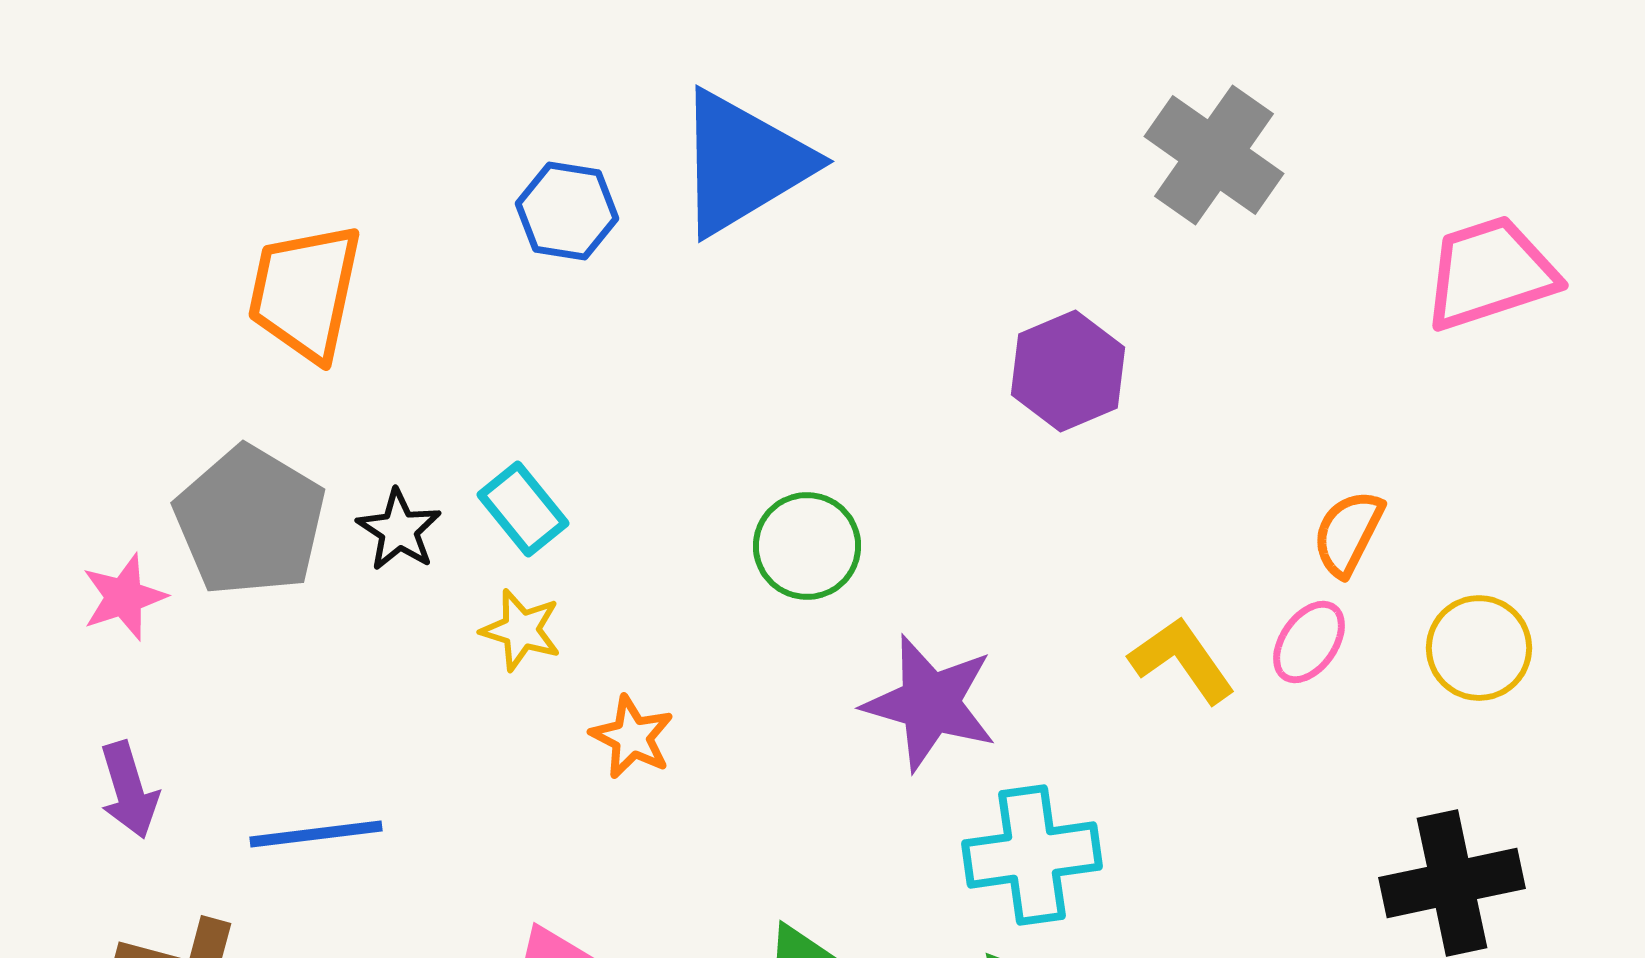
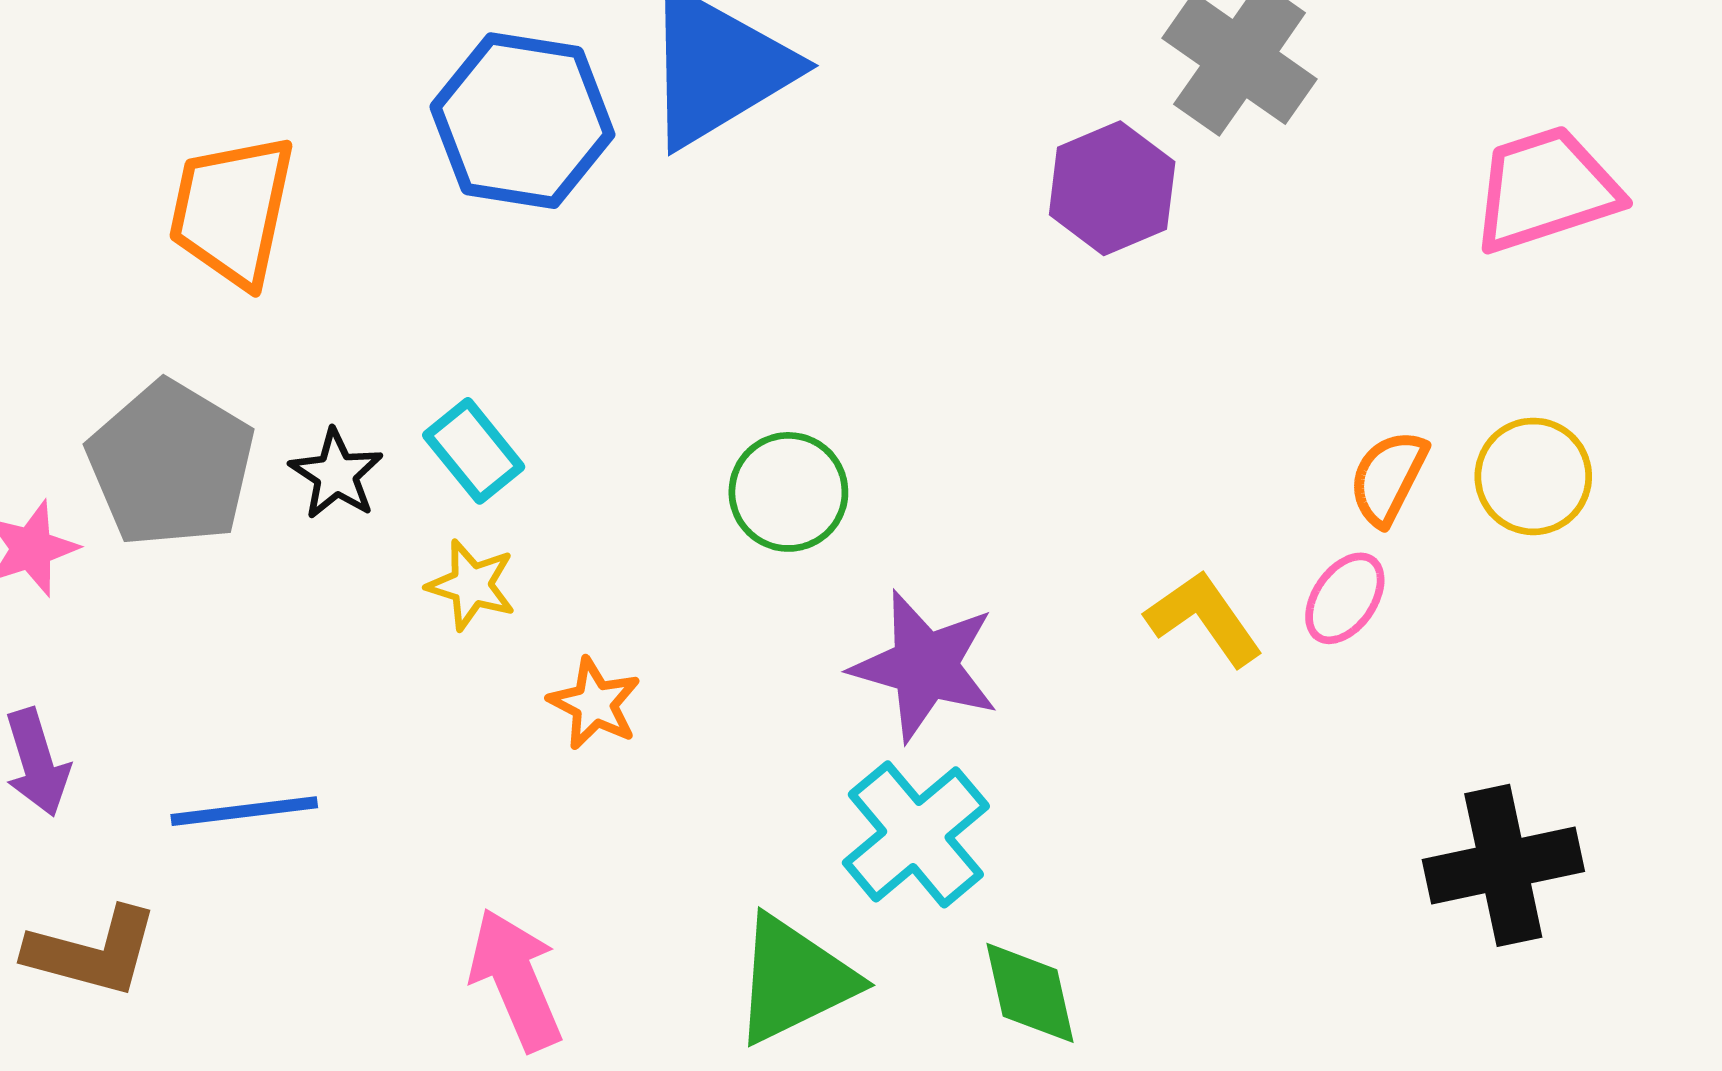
blue hexagon: (567, 211) -> (522, 121), size x1.6
purple hexagon: (1068, 371) -> (1112, 188), moved
yellow circle: (1479, 648) -> (1533, 476), moved
cyan cross: (1032, 855) -> (916, 834), moved, turned -32

